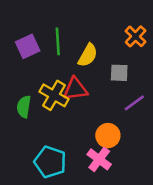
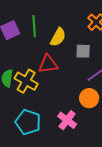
yellow cross: (54, 95) -> (26, 81), moved
orange circle: (108, 136) -> (89, 98), moved

